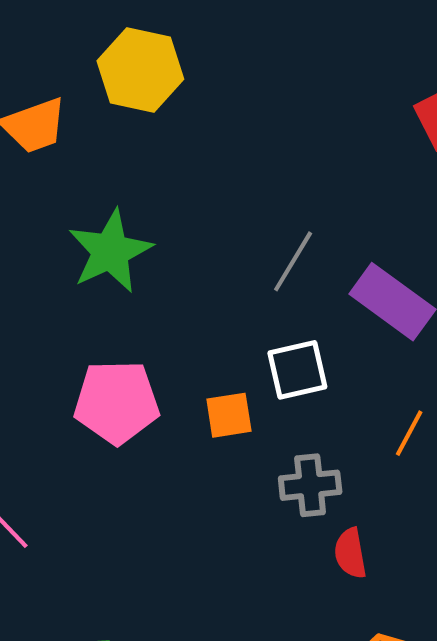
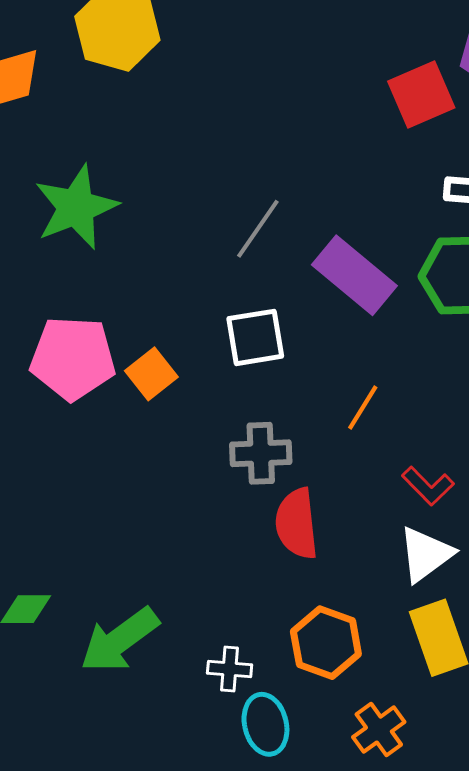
orange square: (229, 415) -> (151, 374), moved, turned -33
red semicircle: (350, 553) -> (297, 524), size x1.4

